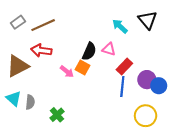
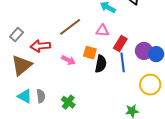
gray rectangle: (18, 22) -> (17, 35), moved
brown line: (43, 25) -> (70, 27), moved
black semicircle: (89, 51) -> (101, 64), moved
orange square: (82, 67) -> (90, 53), moved

